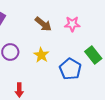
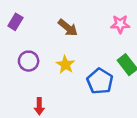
pink star: (72, 24) -> (120, 24), moved

